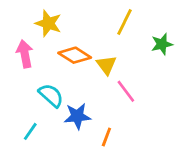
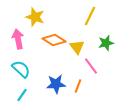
green star: (162, 44) -> (106, 43), moved
cyan semicircle: (51, 95) -> (21, 69), moved
orange line: (106, 137) -> (78, 86), moved

